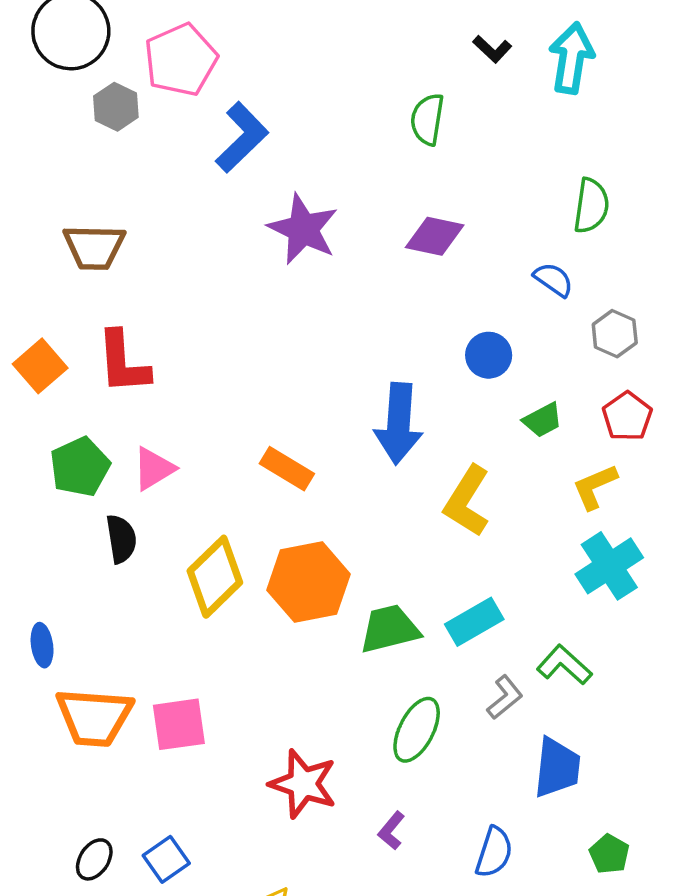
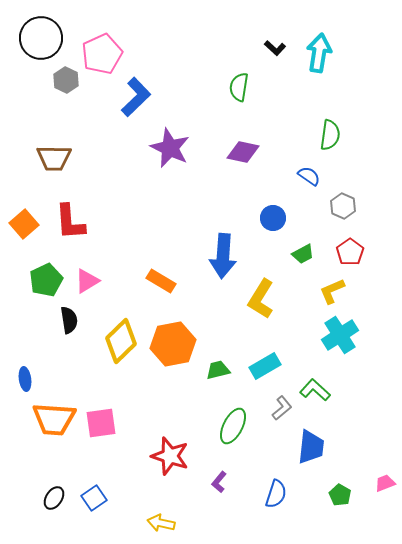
green trapezoid: (390, 629) -> (218, 370), size x0.7

